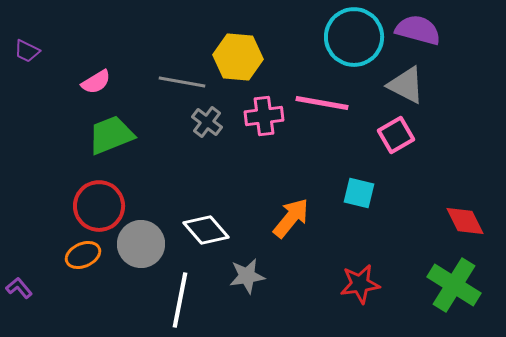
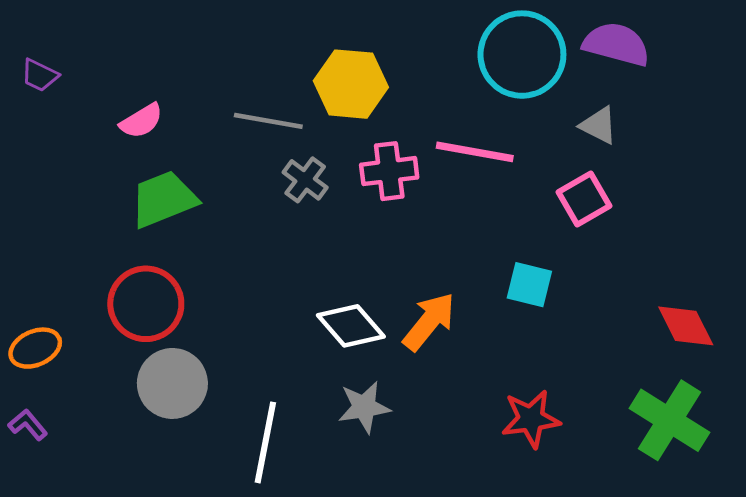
gray triangle: (406, 85) -> (599, 125), size x0.7
white diamond: (206, 230) -> (351, 326), moved
gray circle: (141, 244) -> (172, 383), moved
orange ellipse: (83, 255) -> (35, 348), moved

